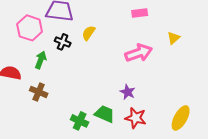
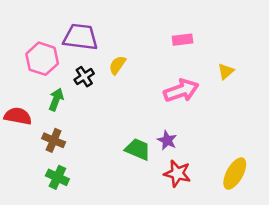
black cross: (63, 42) -> (84, 77), turned 35
green trapezoid: (105, 114) -> (138, 149), moved
green cross: (80, 121) -> (57, 177), moved

